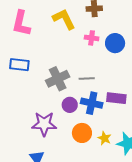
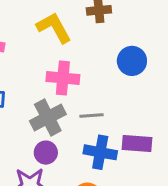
pink cross: (92, 38) -> (63, 78), moved, size x1.5
purple circle: (70, 105) -> (46, 153), moved

